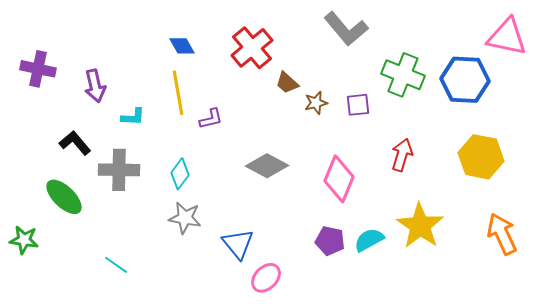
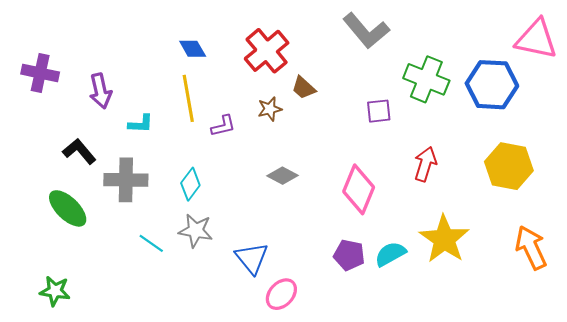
brown star: (316, 103) -> (270, 109), moved
gray diamond: (267, 166) -> (282, 176), size x0.7
green star: (24, 240) -> (55, 291), moved
cyan line: (116, 265) -> (151, 243), moved

